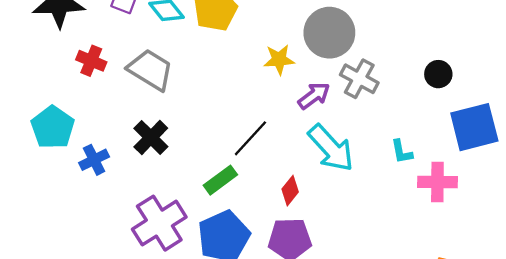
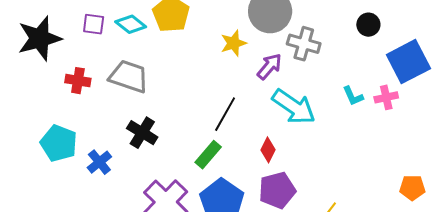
pink cross: (437, 182) -> (386, 97), moved, size x0.7

